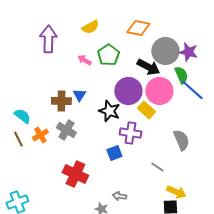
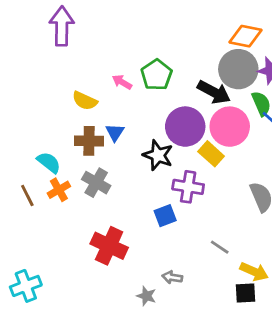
yellow semicircle: (90, 27) -> (85, 101), moved, turned 54
orange diamond: (138, 28) -> (246, 36), moved
purple arrow: (48, 39) -> (62, 26), moved
cyan semicircle: (22, 116) -> (49, 162), moved
gray line: (157, 167) -> (220, 247), moved

